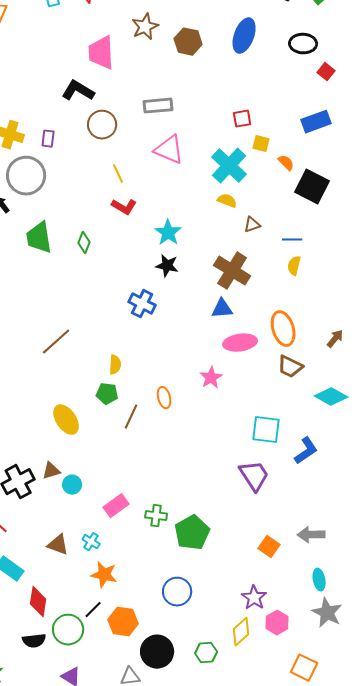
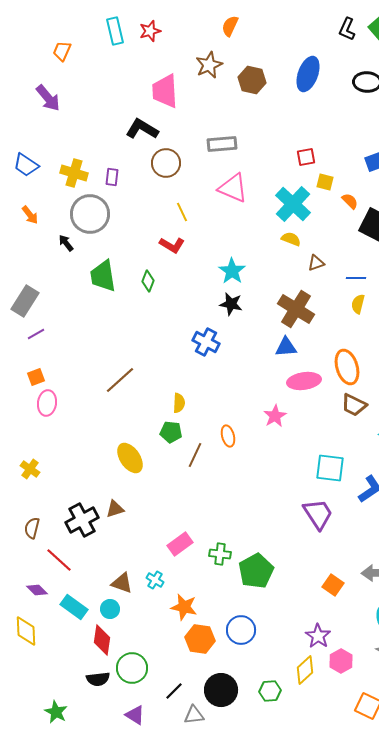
red L-shape: (124, 207) -> (172, 245), moved
cyan circle: (72, 485) -> (110, 609), moved
orange star: (104, 575) -> (184, 607), moved
black line: (93, 610) -> (174, 691), moved
orange hexagon: (123, 622) -> (200, 639), moved

